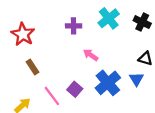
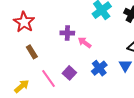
purple cross: (74, 26) -> (67, 33), moved
blue cross: (108, 83) -> (99, 68), size x0.7

